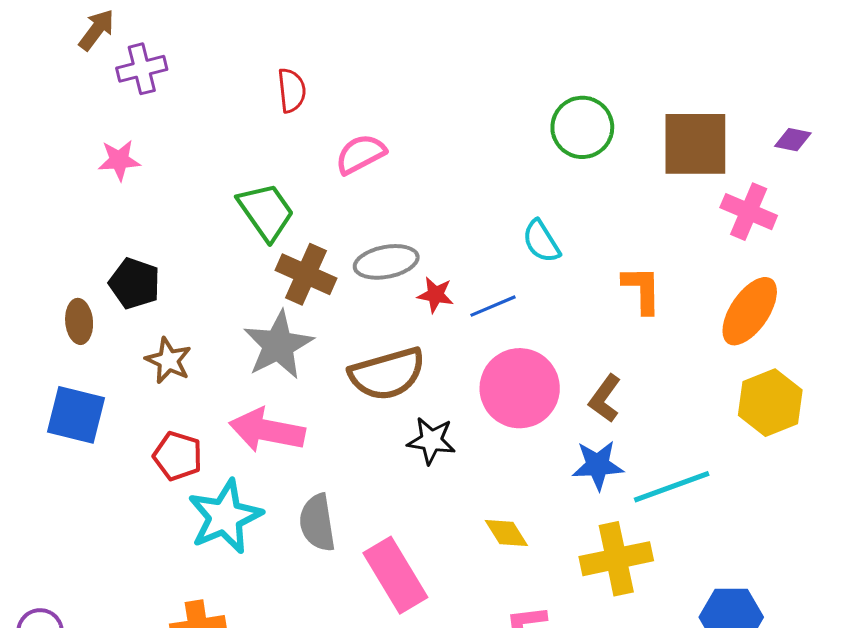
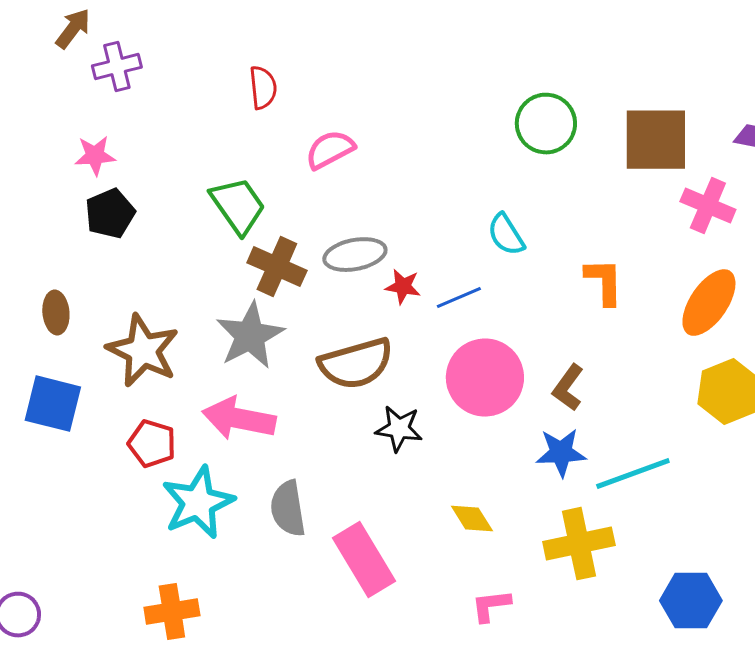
black pentagon: (135, 283) -> (110, 214), moved, turned 30
brown star: (168, 360) -> (143, 351), size x1.6

